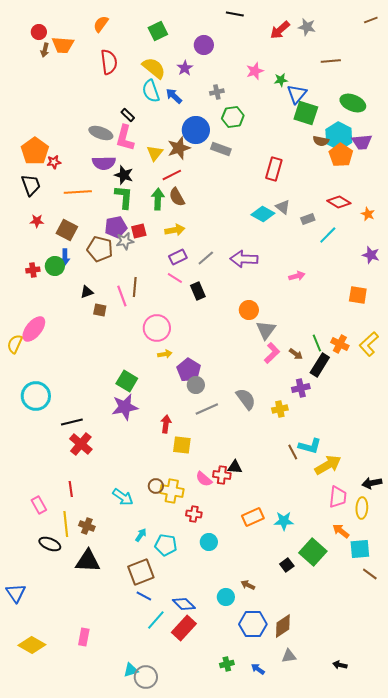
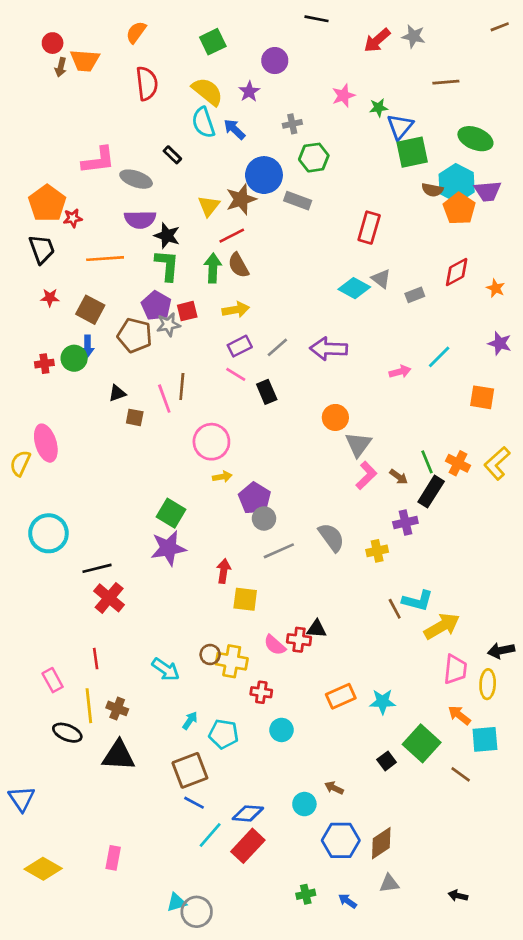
green square: (306, 113) -> (412, 152), turned -30
pink L-shape: (125, 138) -> (98, 160), moved, turned -112
red diamond: (339, 202) -> (457, 272), turned -60
purple pentagon: (116, 227) -> (156, 306), turned -30
cyan line: (328, 235) -> (439, 357), moved
pink ellipse: (34, 329) -> (46, 443), turned -56
brown line: (370, 574) -> (461, 774), moved
blue diamond: (184, 604) -> (248, 813), turned -40

